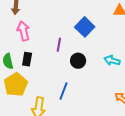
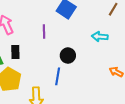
black circle: (78, 61) -> (68, 56), moved

